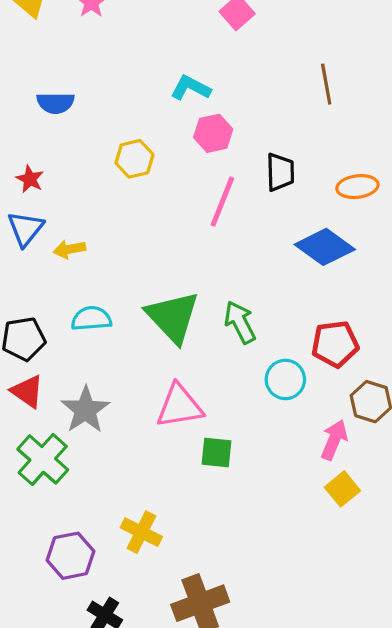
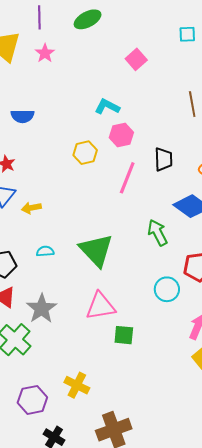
yellow hexagon: (134, 159) -> (85, 153), moved
cyan semicircle: (91, 319) -> (45, 251), size x0.7
green arrow: (240, 322) -> (158, 233), moved

